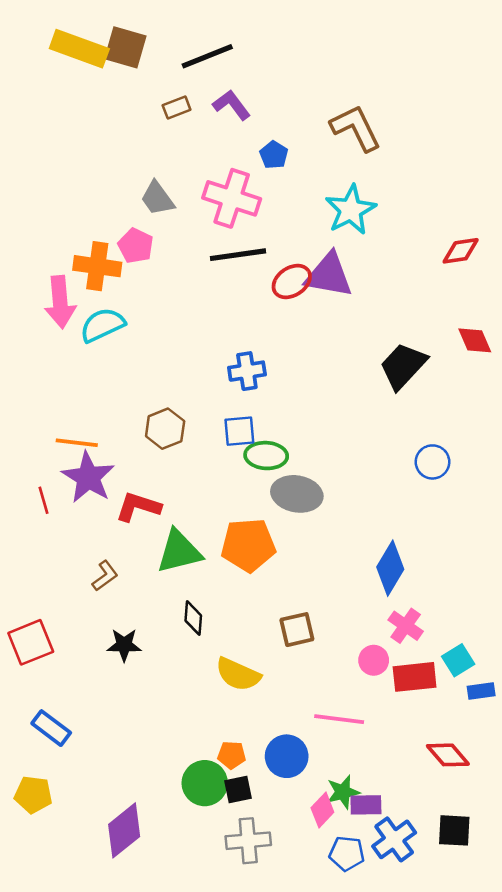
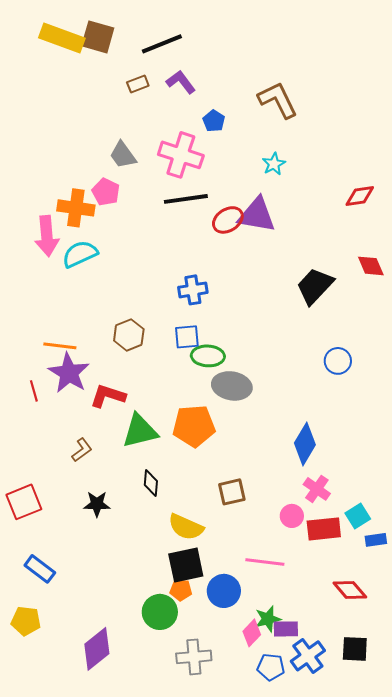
cyan star: (351, 210) -> (274, 164), size x0.6
black square: (238, 790) -> (186, 565), moved, size x1.6

